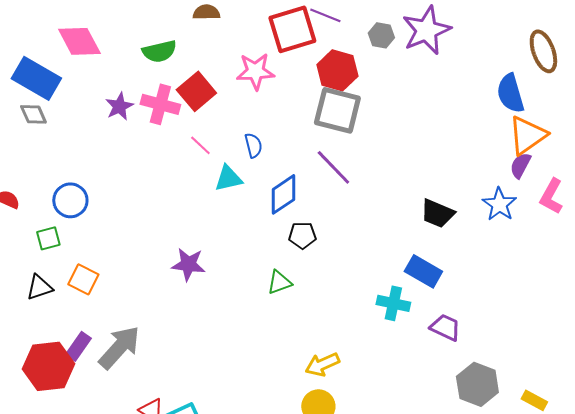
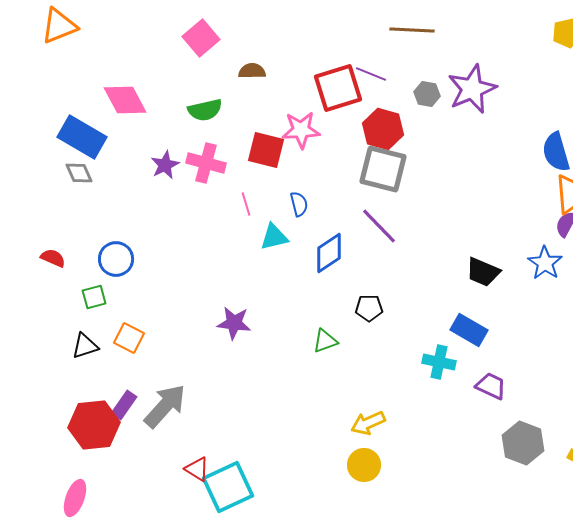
red square: (196, 91) -> (266, 150), moved, turned -36
pink line: (200, 145) -> (246, 204), turned 30
black pentagon: (302, 235) -> (369, 308), moved

